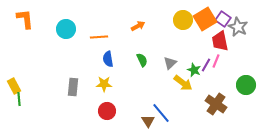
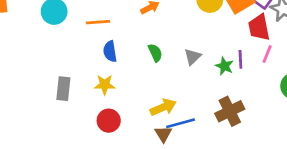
pink line: (216, 61) -> (267, 54), moved
purple line: (206, 65) -> (240, 59), turned -32
yellow arrow: (183, 83) -> (163, 107), moved, turned -60
brown cross: (216, 104) -> (230, 111), moved, turned 30
blue line: (161, 113) -> (181, 123), turned -65

